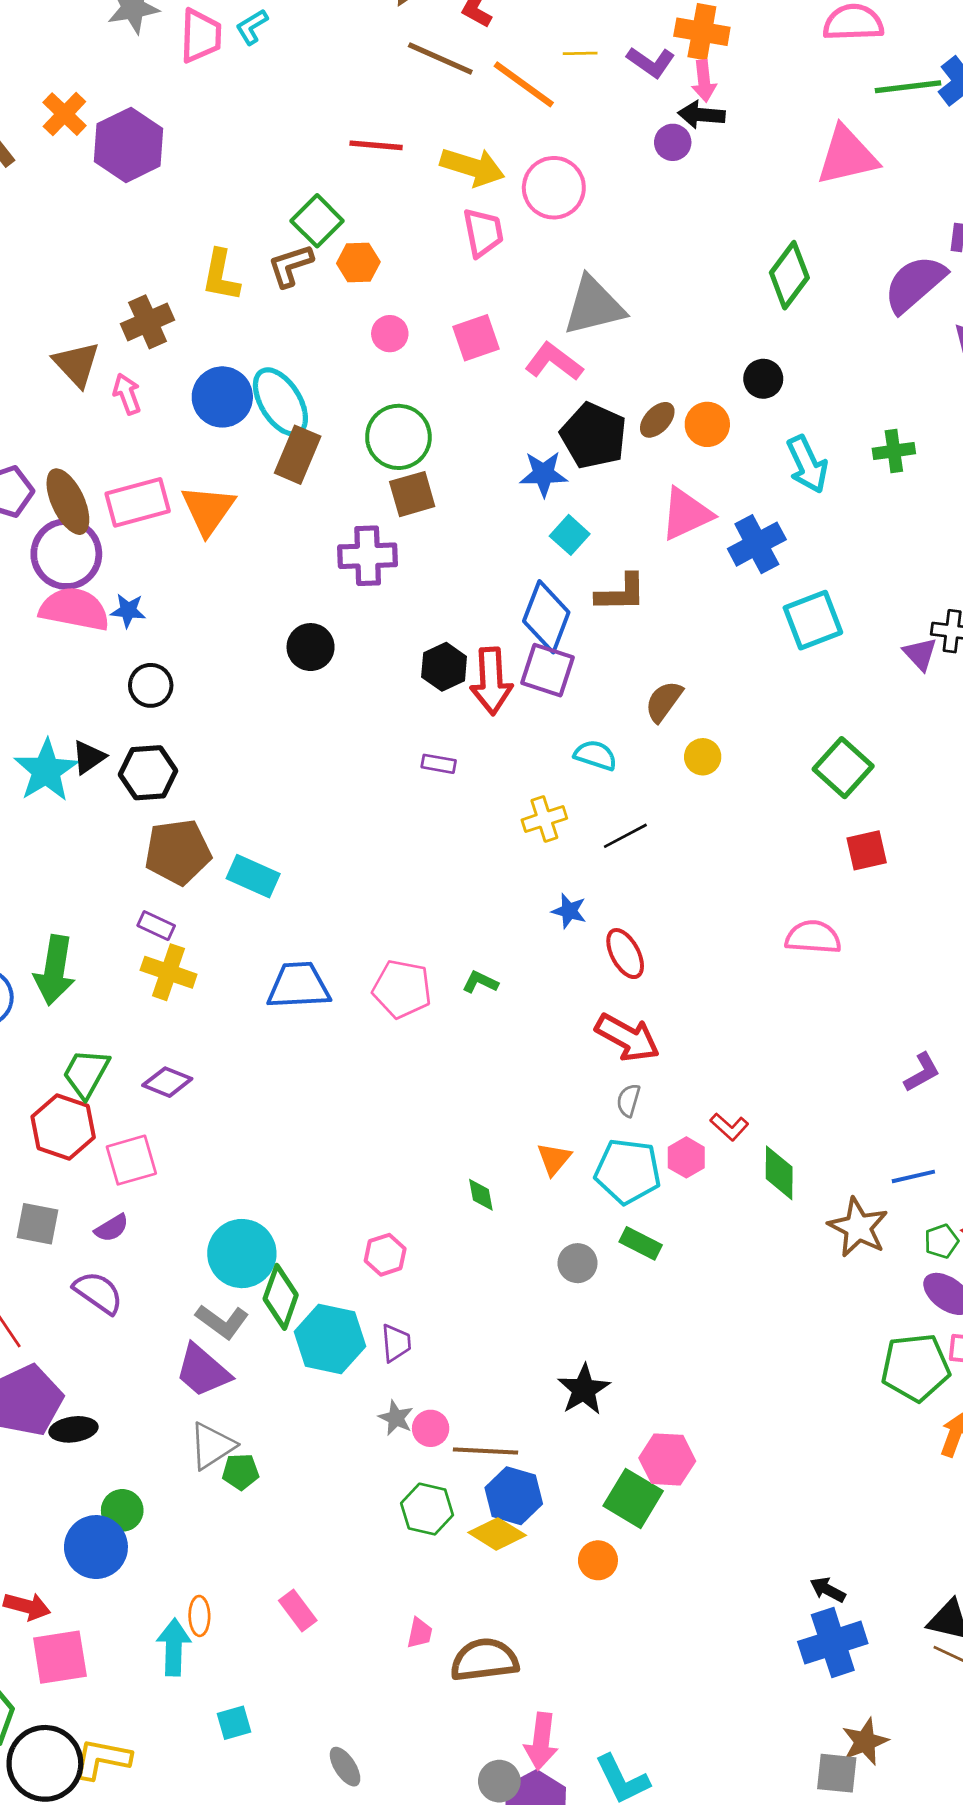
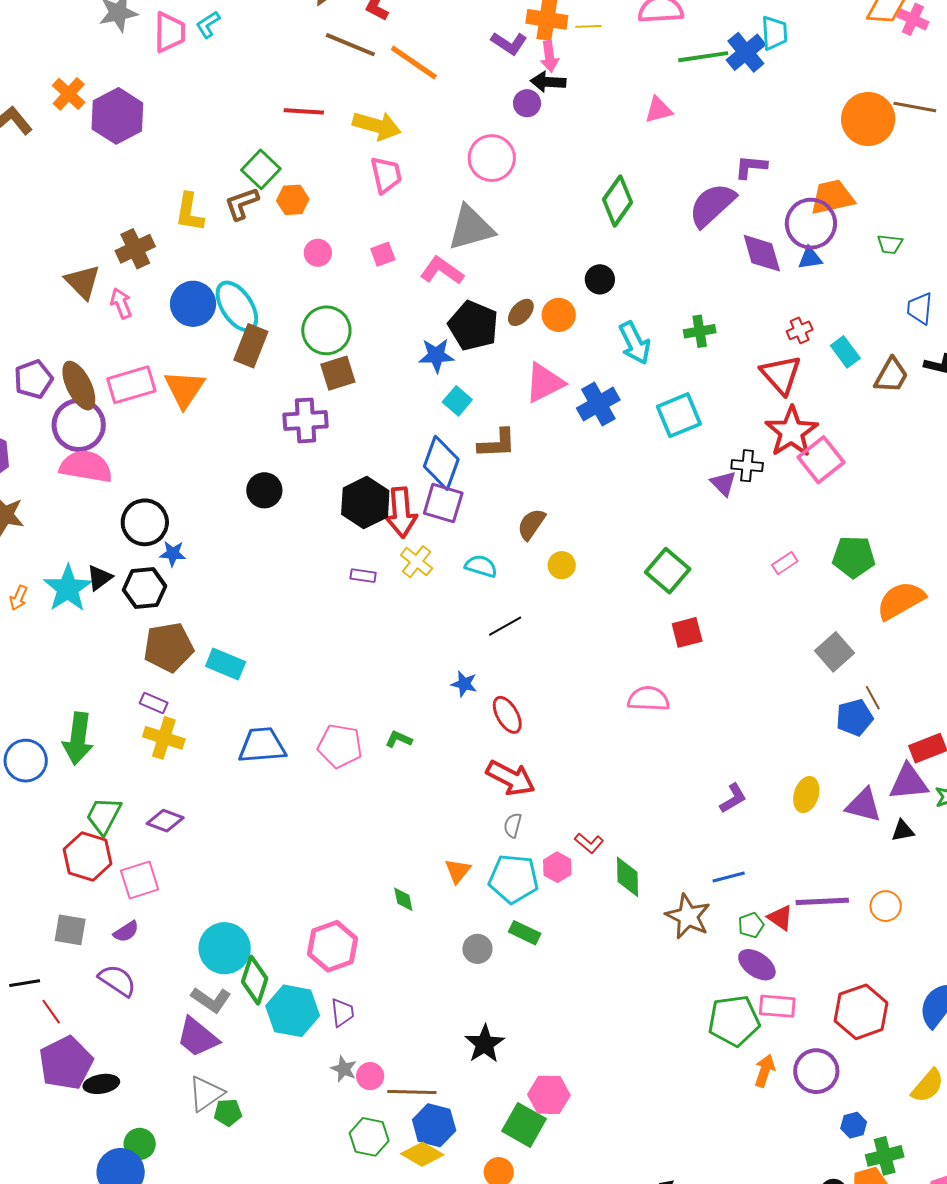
yellow line: (580, 53) -> (588, 26), moved
pink triangle: (847, 156) -> (658, 110), size x0.6
pink circle: (554, 188) -> (492, 158), moved
pink square: (476, 338) -> (383, 254), size x0.7
blue star: (128, 611) -> (173, 554), moved
cyan square: (813, 620) -> (679, 415), moved
black hexagon: (444, 667) -> (365, 503), size x1.4
black circle: (151, 685) -> (145, 522), size x1.4
yellow cross: (544, 819) -> (417, 562), moved, turned -32
pink hexagon: (385, 1255) -> (333, 946), size x1.6

